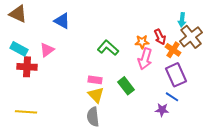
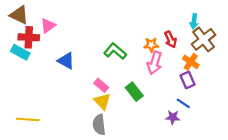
blue triangle: (62, 21) -> (66, 61), moved
pink triangle: (47, 50) -> (48, 26), moved
orange cross: (173, 50) -> (191, 62), moved
red cross: (27, 67) -> (29, 37), moved
purple rectangle: (176, 75) -> (188, 80), size x0.7
pink rectangle: (95, 80) -> (101, 85), turned 32

